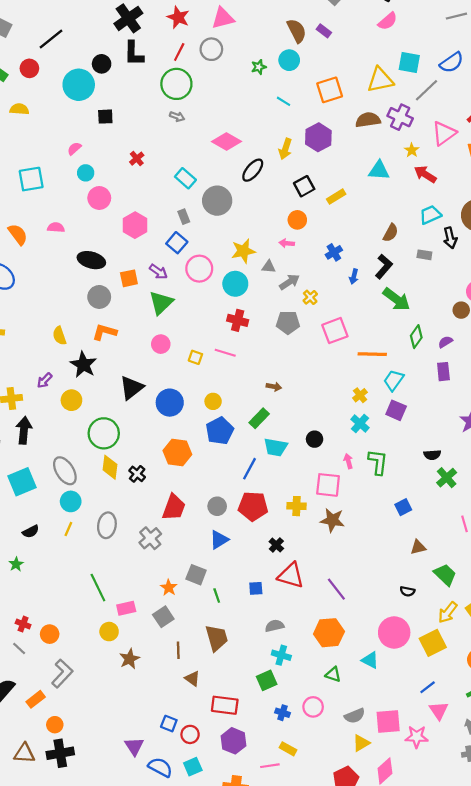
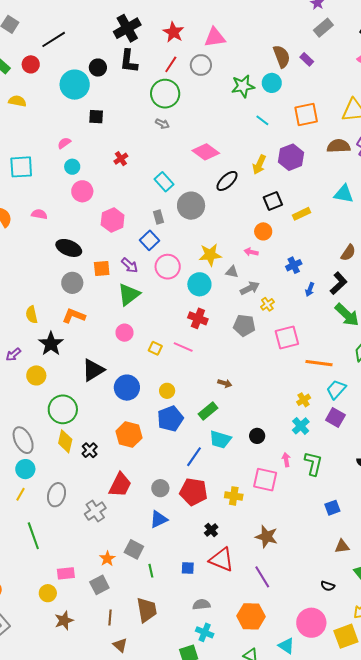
green star: (259, 67) -> (243, 86), size x1.6
brown star: (332, 520) -> (267, 537), moved
green line: (98, 588) -> (33, 536), moved

